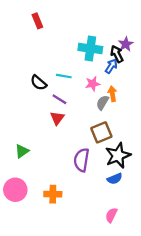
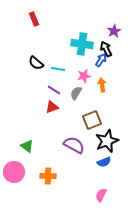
purple star: (126, 44) -> (114, 31), moved
black semicircle: (38, 83) -> (36, 63), moved
gray semicircle: (103, 103) -> (76, 93), moved
red triangle: (57, 118) -> (52, 107), turned 32
green triangle: (22, 151) -> (27, 146), moved, turned -48
purple semicircle: (82, 160) -> (74, 145), turned 110

